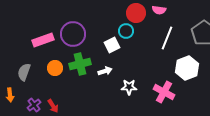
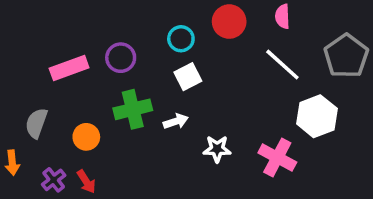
pink semicircle: (159, 10) -> (282, 16), moved, turned 80
cyan circle: (126, 31) -> (181, 39), moved
purple circle: (73, 34) -> (121, 58), size x0.7
white line: (167, 38) -> (282, 65), turned -70
orange circle: (55, 68) -> (86, 137), moved

